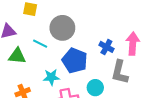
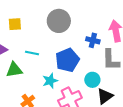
gray circle: (62, 28) -> (59, 21), moved
blue pentagon: (75, 61) -> (67, 60), turned -30

